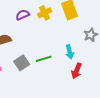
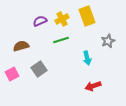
green line: (44, 59) -> (61, 40), moved
red arrow: (77, 71) -> (93, 86), moved, turned 49

